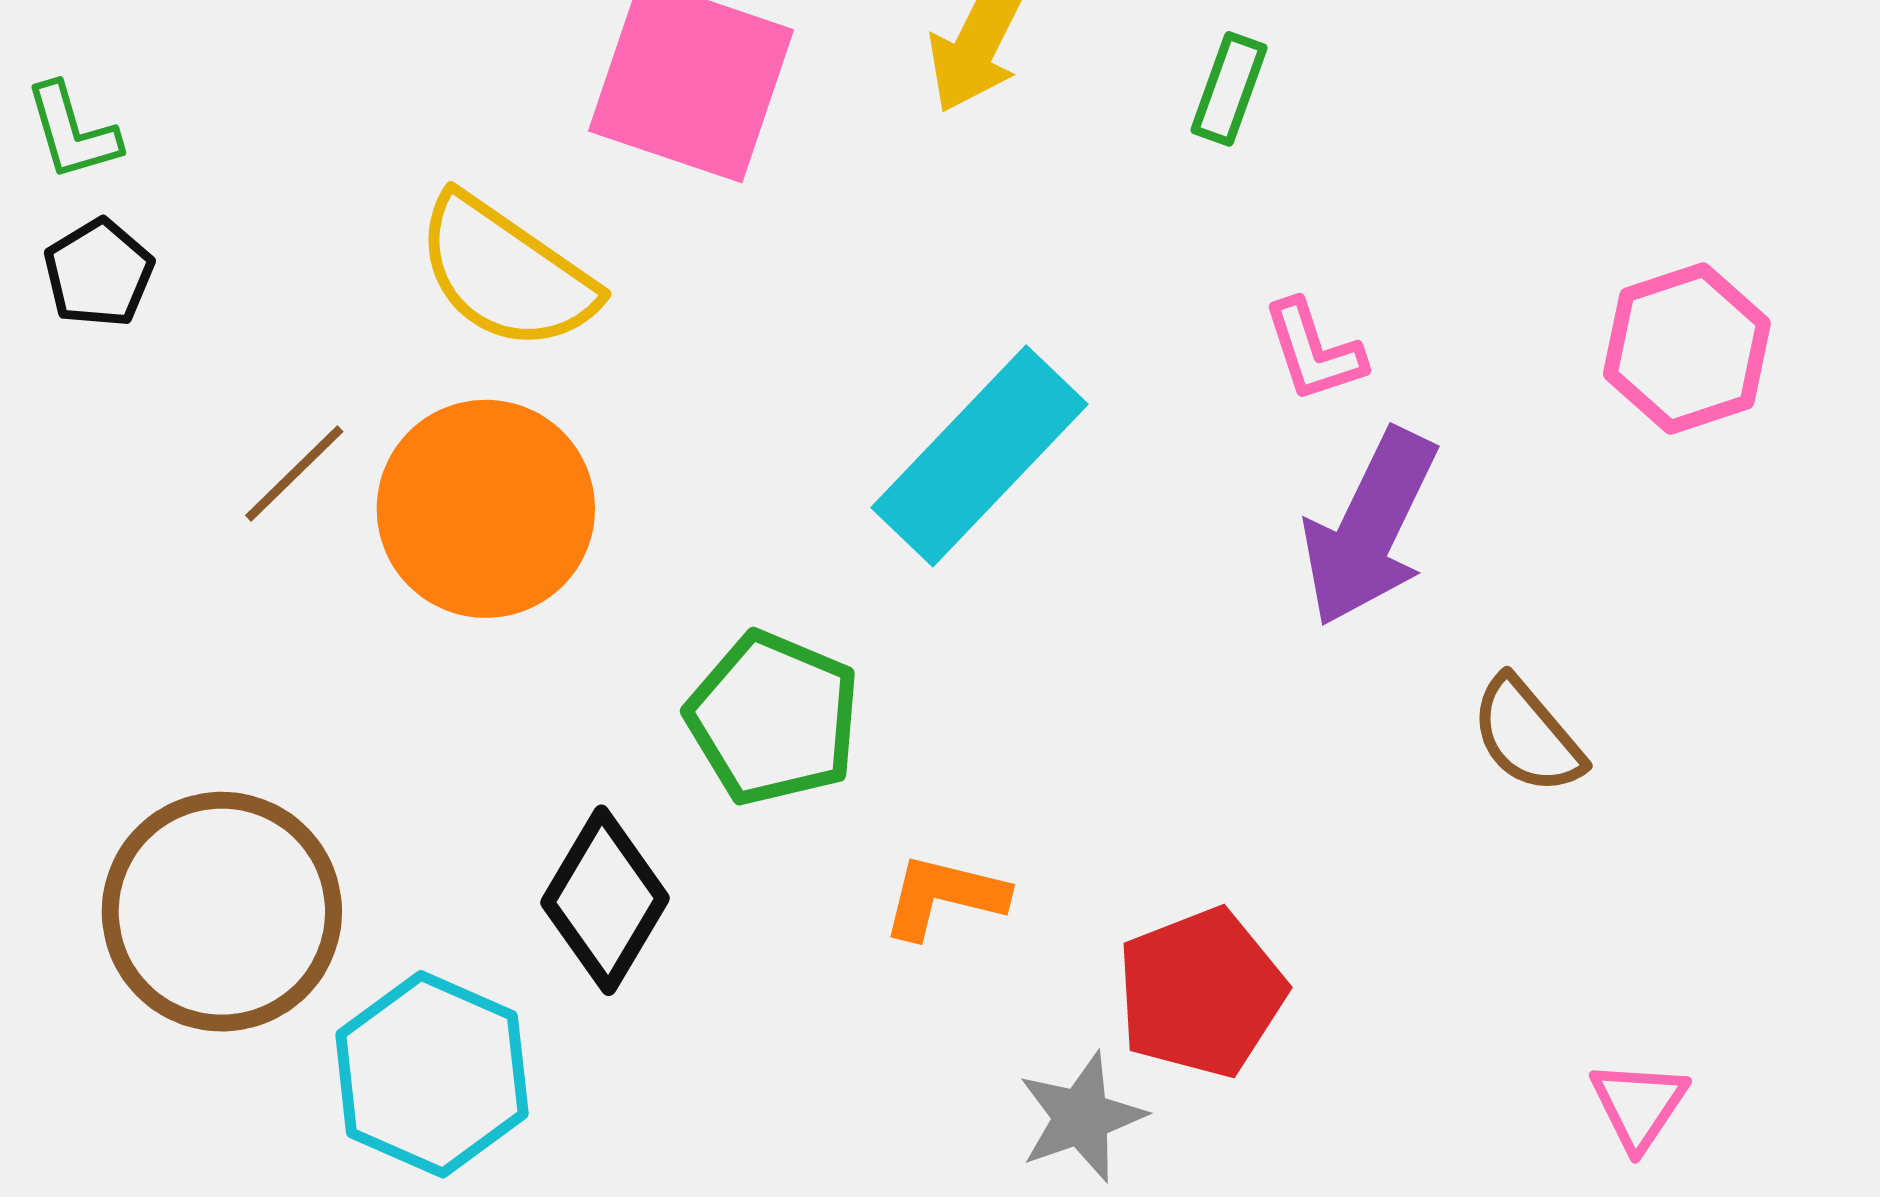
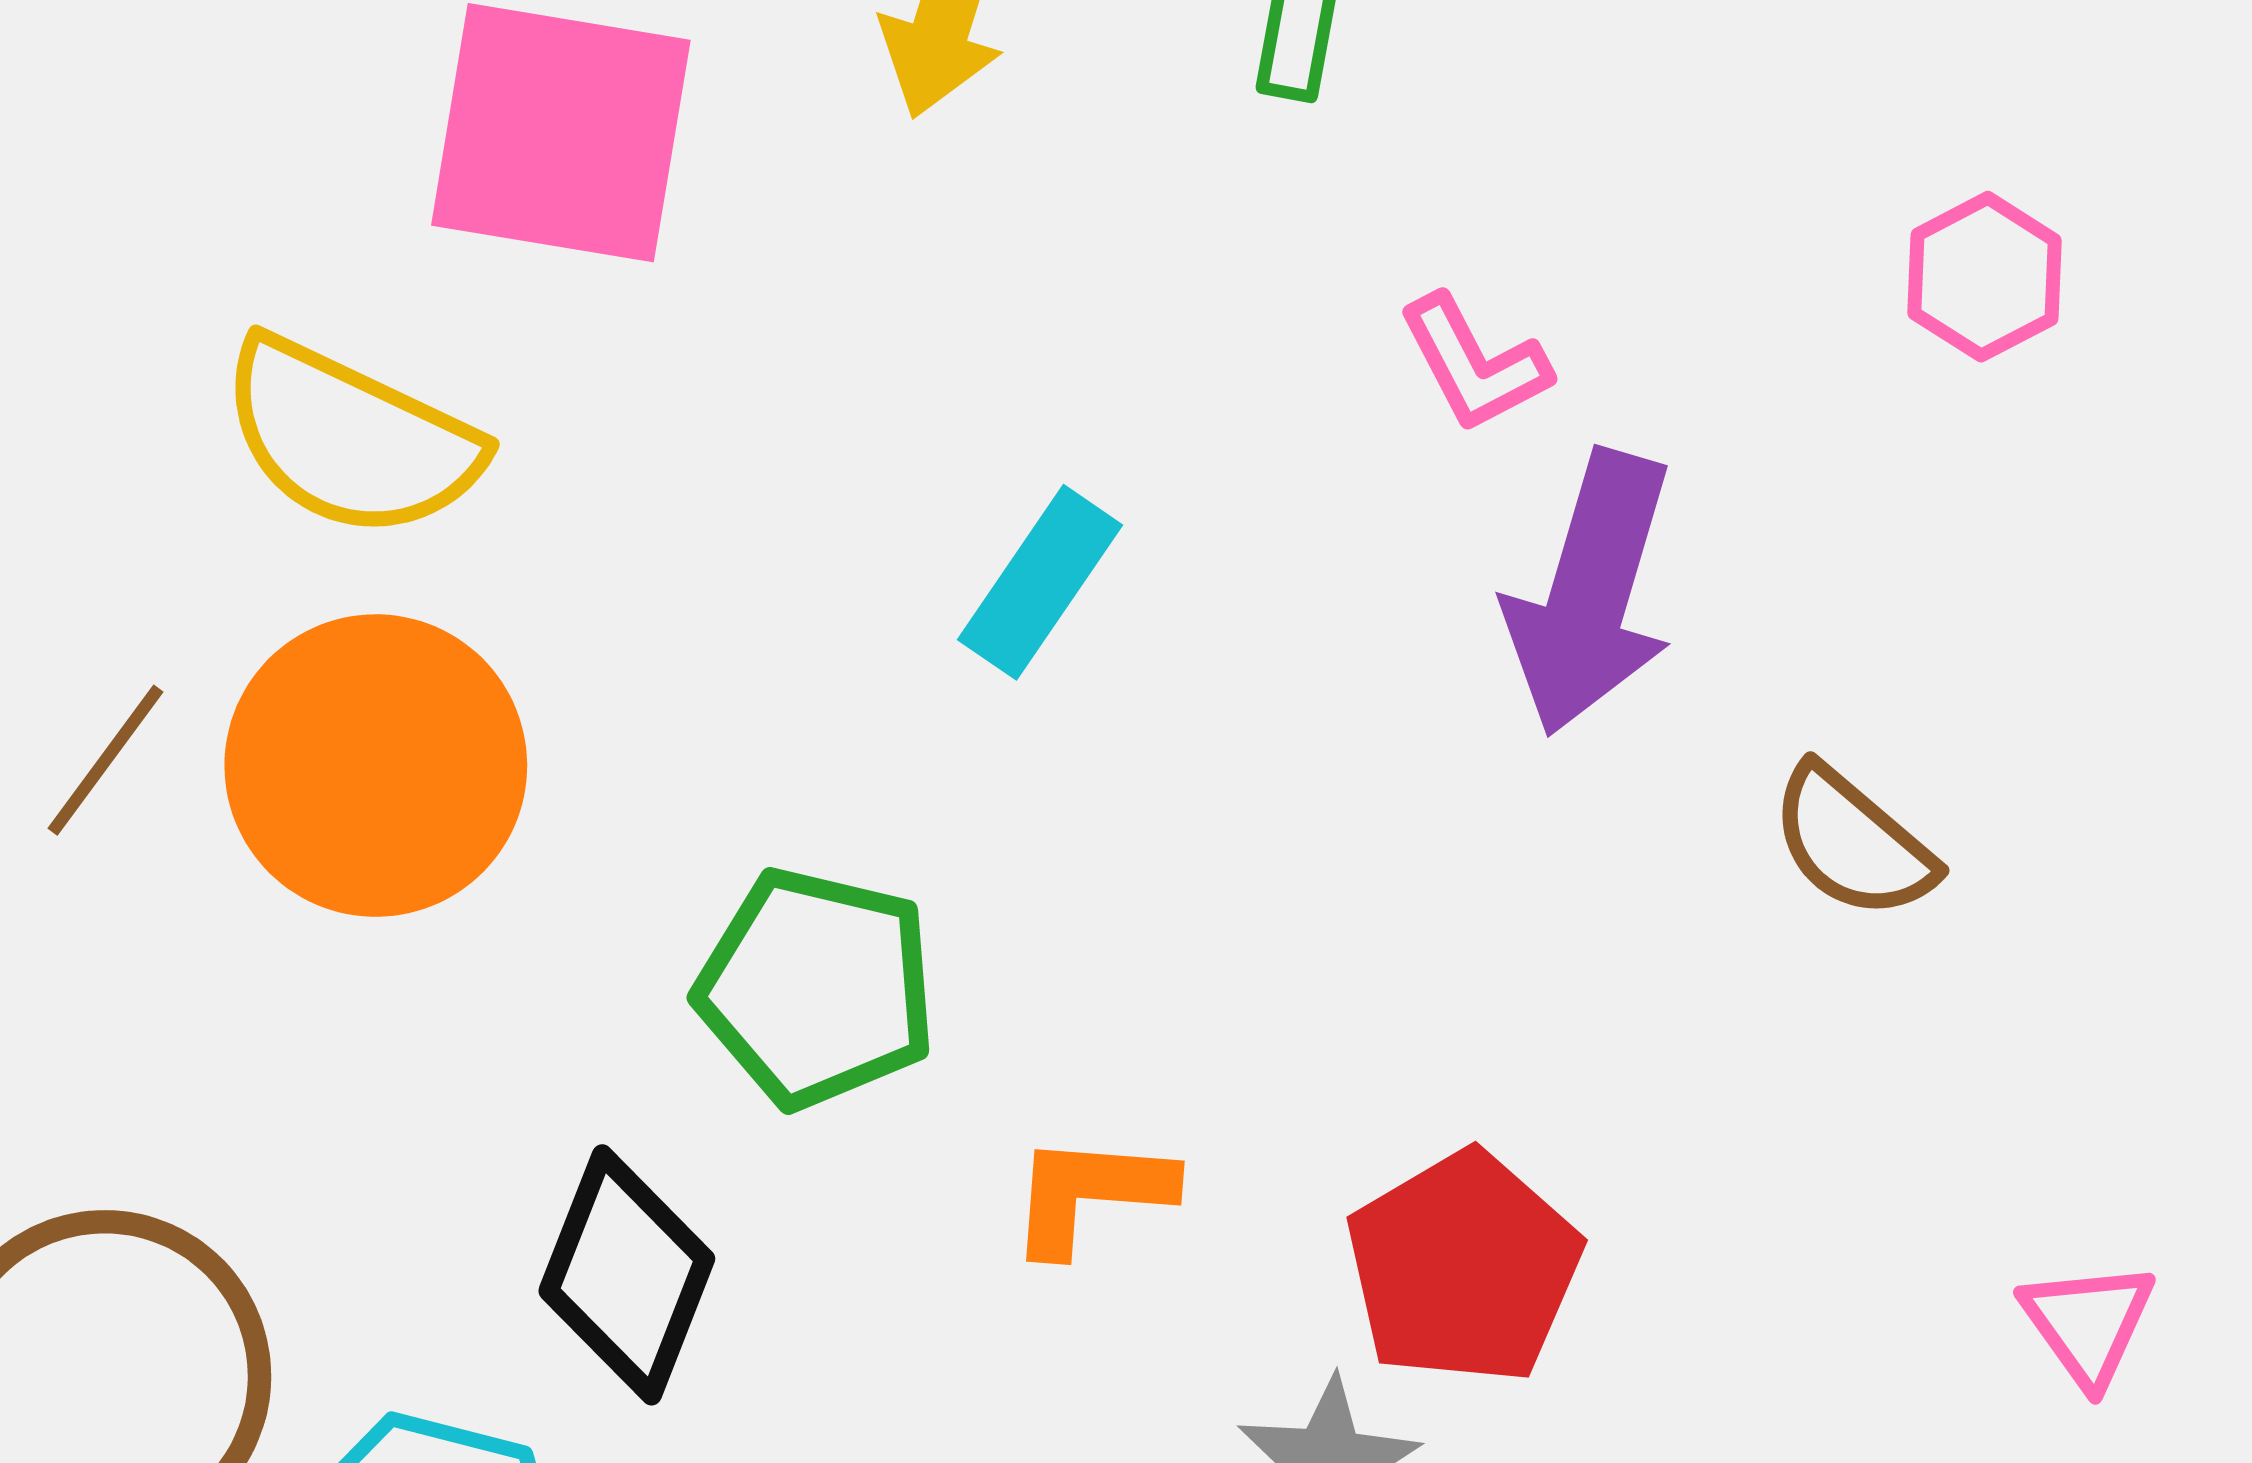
pink hexagon: (1687, 348) -> (1985, 277), size x0.7
cyan rectangle: (980, 456) -> (1040, 582), size x0.6

